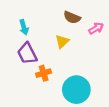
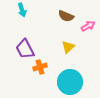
cyan arrow: (24, 27) -> (22, 10), moved
yellow triangle: (62, 41) -> (68, 47), moved

